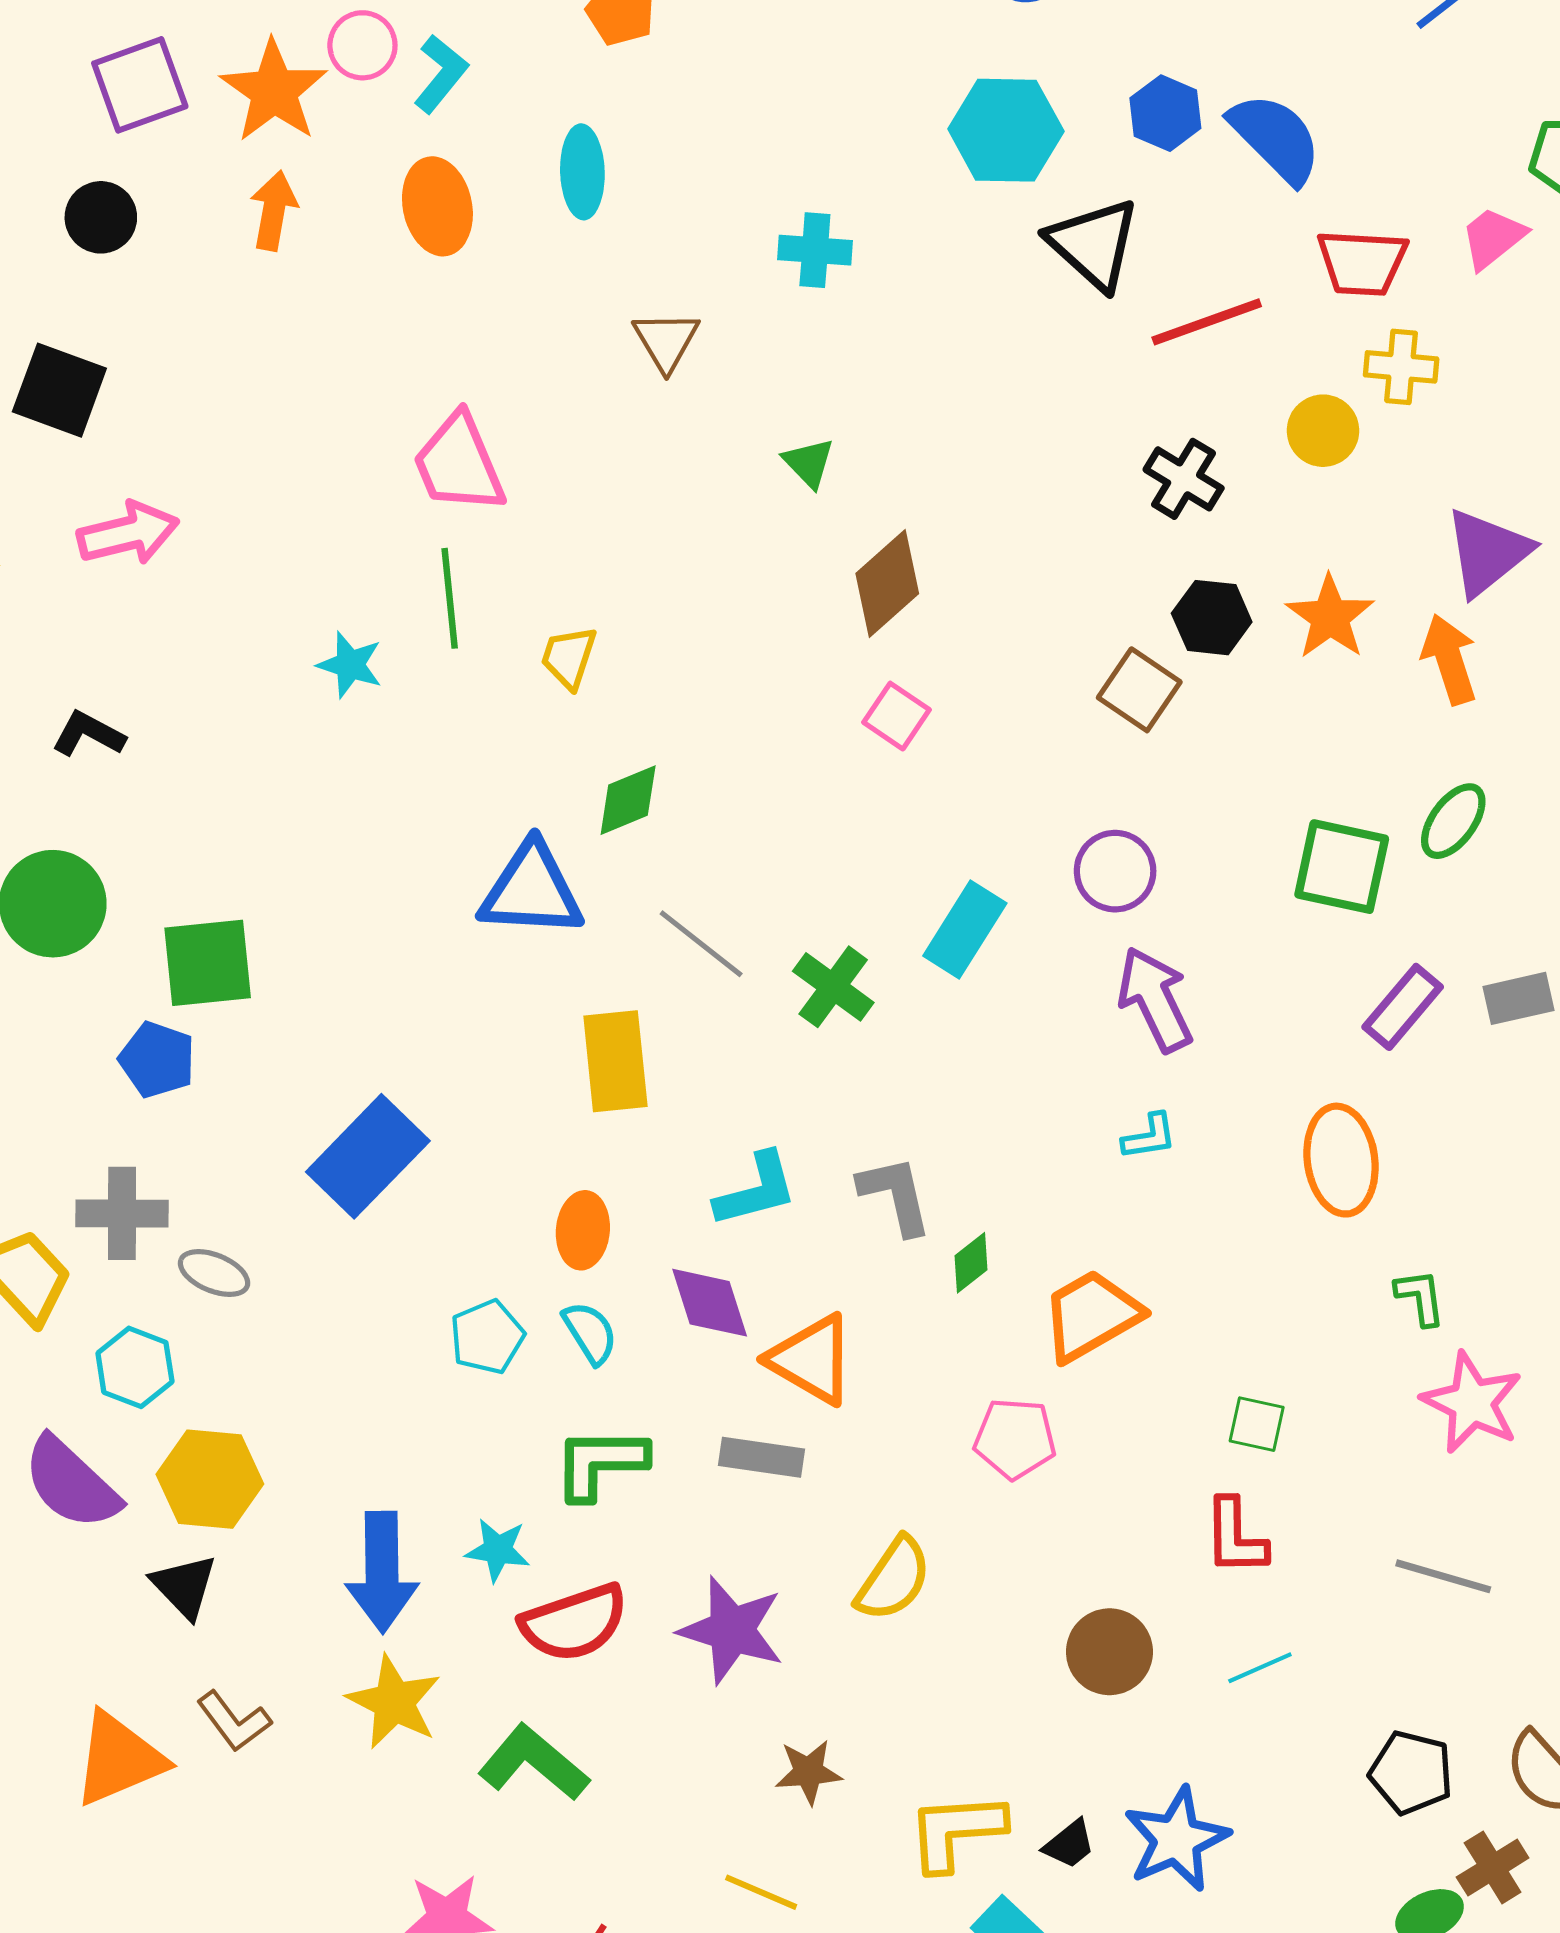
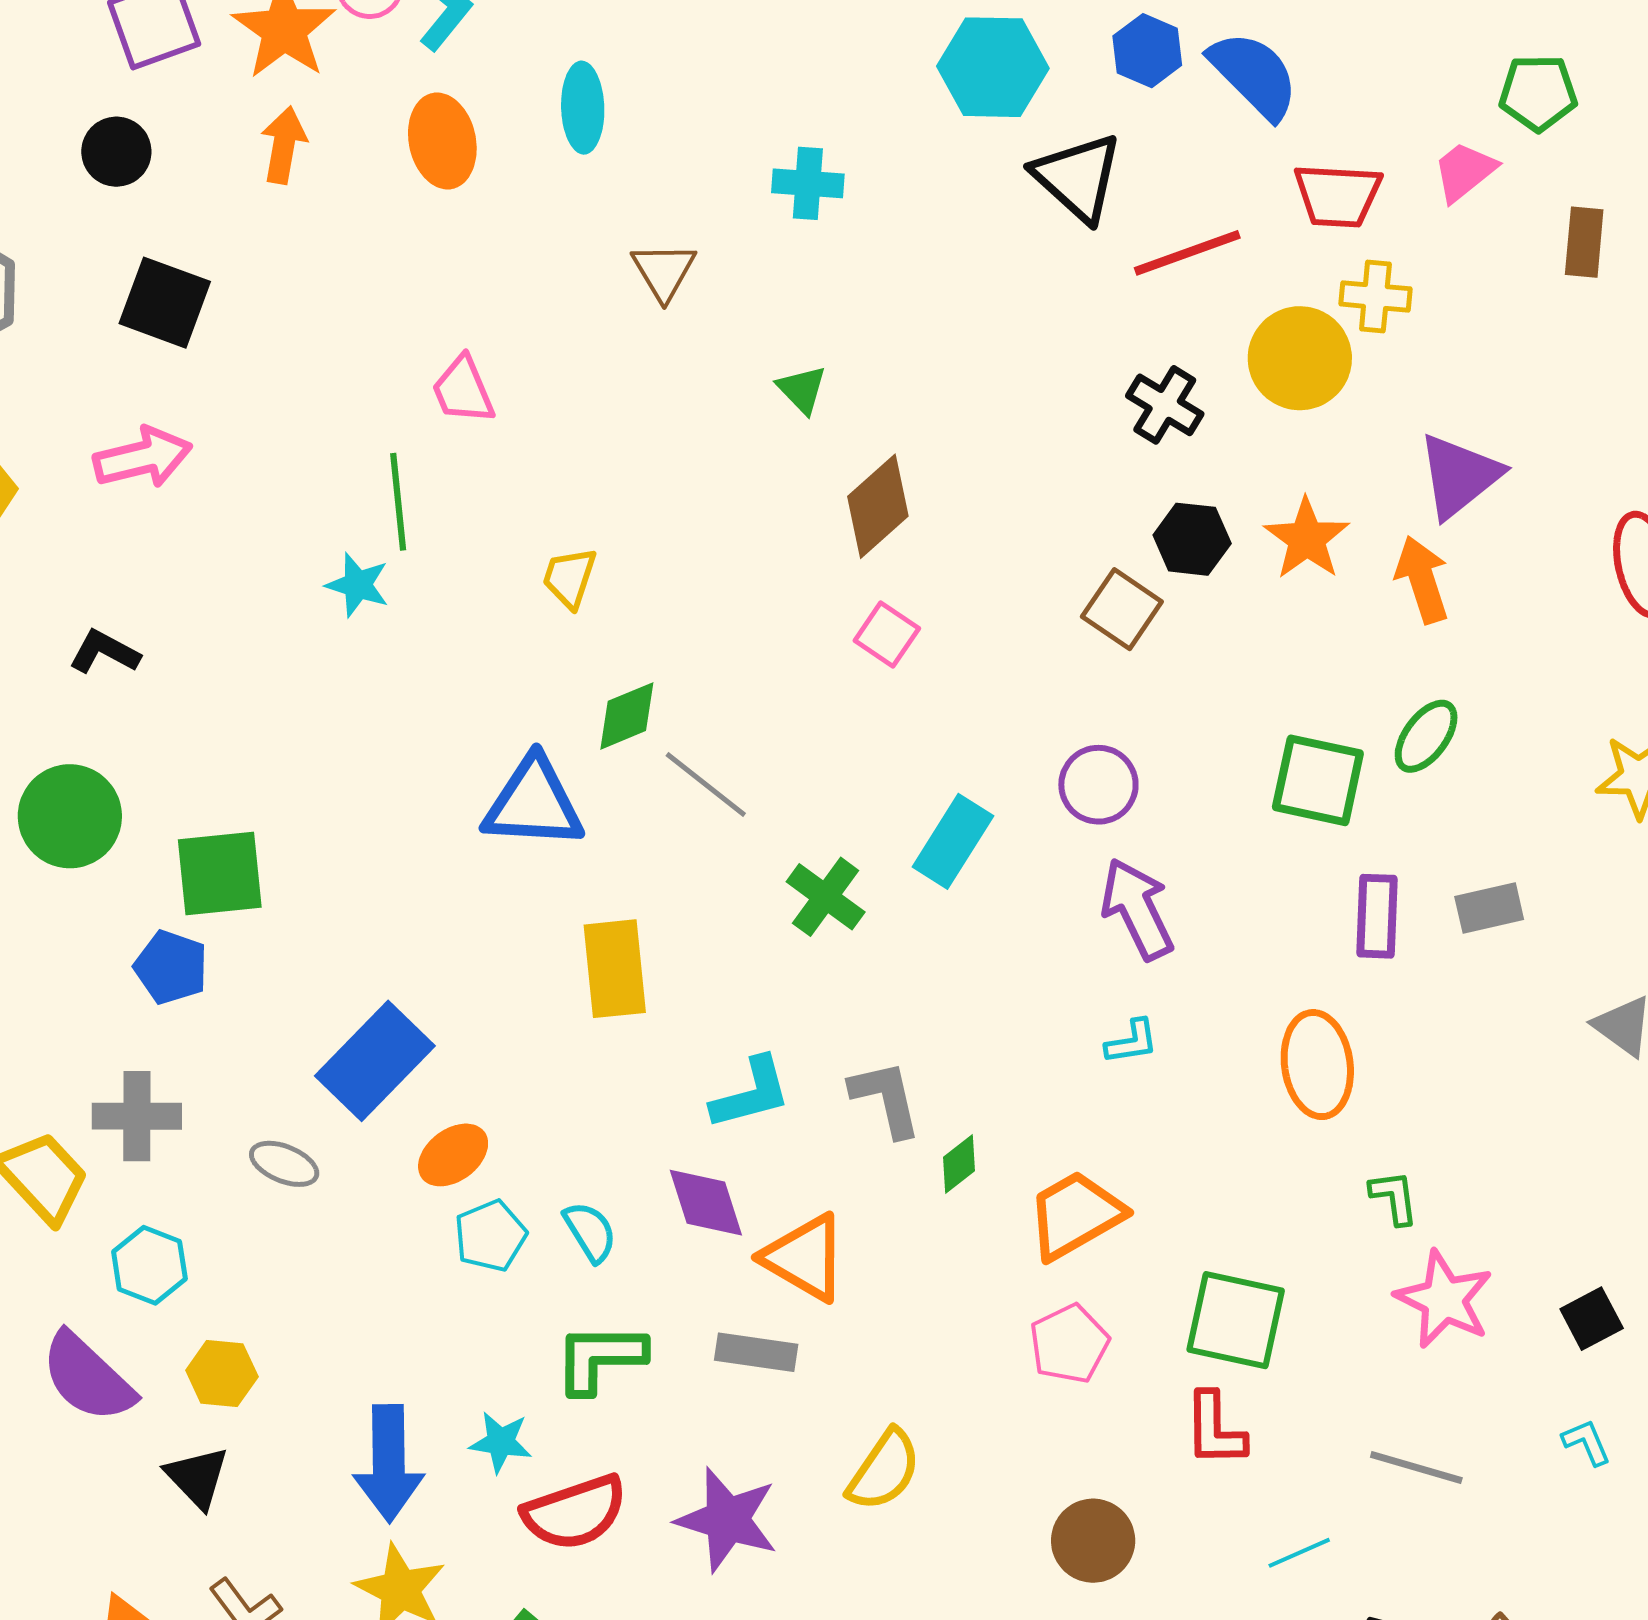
black square: (59, 390) -> (165, 303), moved
yellow circle: (1323, 431) -> (1300, 358), size x1.5
pink trapezoid: (459, 464) -> (463, 390), size x0.7
green line: (450, 598) -> (398, 502), moved
gray line: (701, 944) -> (706, 785), moved
purple rectangle: (1403, 1007) -> (1377, 916), turned -38
orange ellipse: (583, 1230) -> (453, 1155), moved, turned 48
gray ellipse: (214, 1273) -> (284, 1164), moved
green square: (1257, 1424) -> (1236, 1320), size x1.8
pink pentagon: (1015, 1439) -> (1069, 1344), moved, turned -30
yellow hexagon: (210, 1479) -> (222, 1374), size x0.7
cyan line: (1260, 1668) -> (1299, 1553), moved

